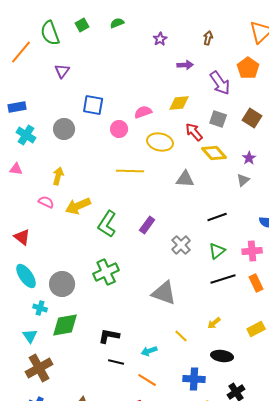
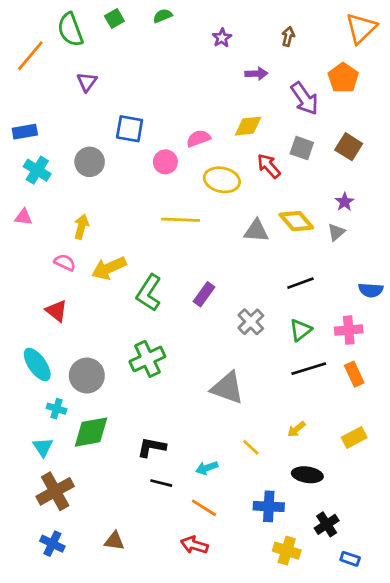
yellow diamond: (214, 153) -> (296, 221), moved
red triangle: (22, 237) -> (57, 311), moved

